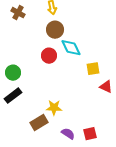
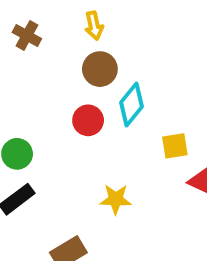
cyan diamond: (71, 48) -> (131, 105), turned 65
yellow star: (54, 108) -> (116, 199), moved

